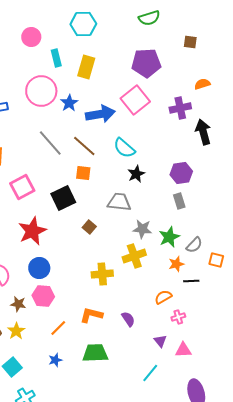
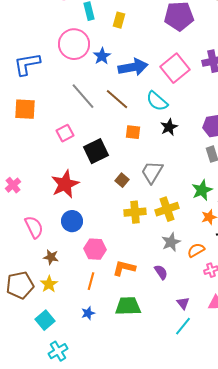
yellow rectangle: (86, 67) -> (119, 20), size x0.7
pink square: (135, 100) -> (175, 68), moved
orange square: (83, 173) -> (133, 132), moved
pink square: (22, 187) -> (65, 133), moved, size x0.7
gray trapezoid: (119, 202) -> (152, 172), moved, turned -65
gray star: (142, 229) -> (171, 242), moved, turned -30
yellow cross: (102, 274) -> (135, 212), moved
pink hexagon: (43, 296) -> (95, 249), moved
orange line: (58, 328) -> (91, 281), turned -30
purple triangle: (160, 341) -> (183, 303), moved

